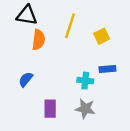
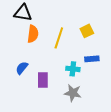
yellow line: (70, 26) -> (59, 38), moved
purple rectangle: (50, 109) -> (43, 80), moved

